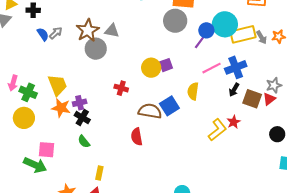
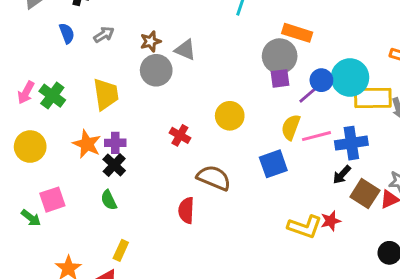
brown star: (88, 30) -> (151, 41), size x0.6
blue semicircle: (43, 34) -> (67, 33), moved
purple square: (166, 65) -> (280, 78), moved
yellow trapezoid: (58, 85) -> (106, 94), moved
yellow semicircle: (193, 91) -> (291, 127), moved
green cross: (28, 92) -> (52, 96), moved
blue square: (169, 106) -> (273, 164), moved
yellow L-shape: (217, 130) -> (305, 227), turned 45
pink square: (47, 150) -> (52, 200), turned -36
green arrow: (35, 165) -> (31, 218), size x0.6

